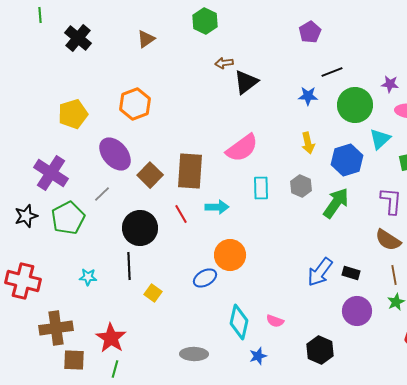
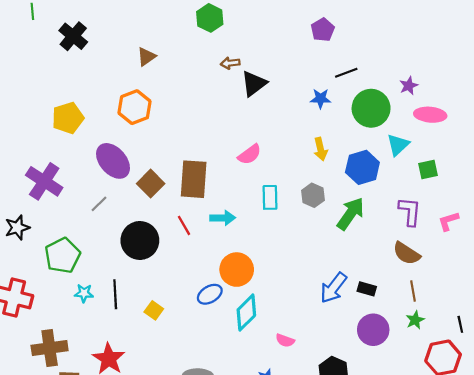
brown triangle: (146, 39) -> (146, 57), moved
purple star: (390, 84) -> (409, 86), turned -30
pink semicircle: (242, 148) -> (250, 154), size x0.7
green pentagon: (68, 218) -> (62, 256), moved
black line: (129, 266) -> (115, 294), moved
cyan diamond: (239, 322) -> (246, 313), moved, turned 32

